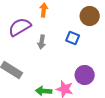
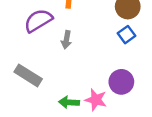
blue square: (73, 38) -> (126, 35), moved, turned 32

